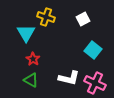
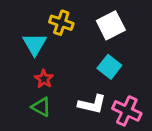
white square: (83, 19) -> (111, 25), size x1.5
cyan square: (93, 50) -> (109, 67), moved

